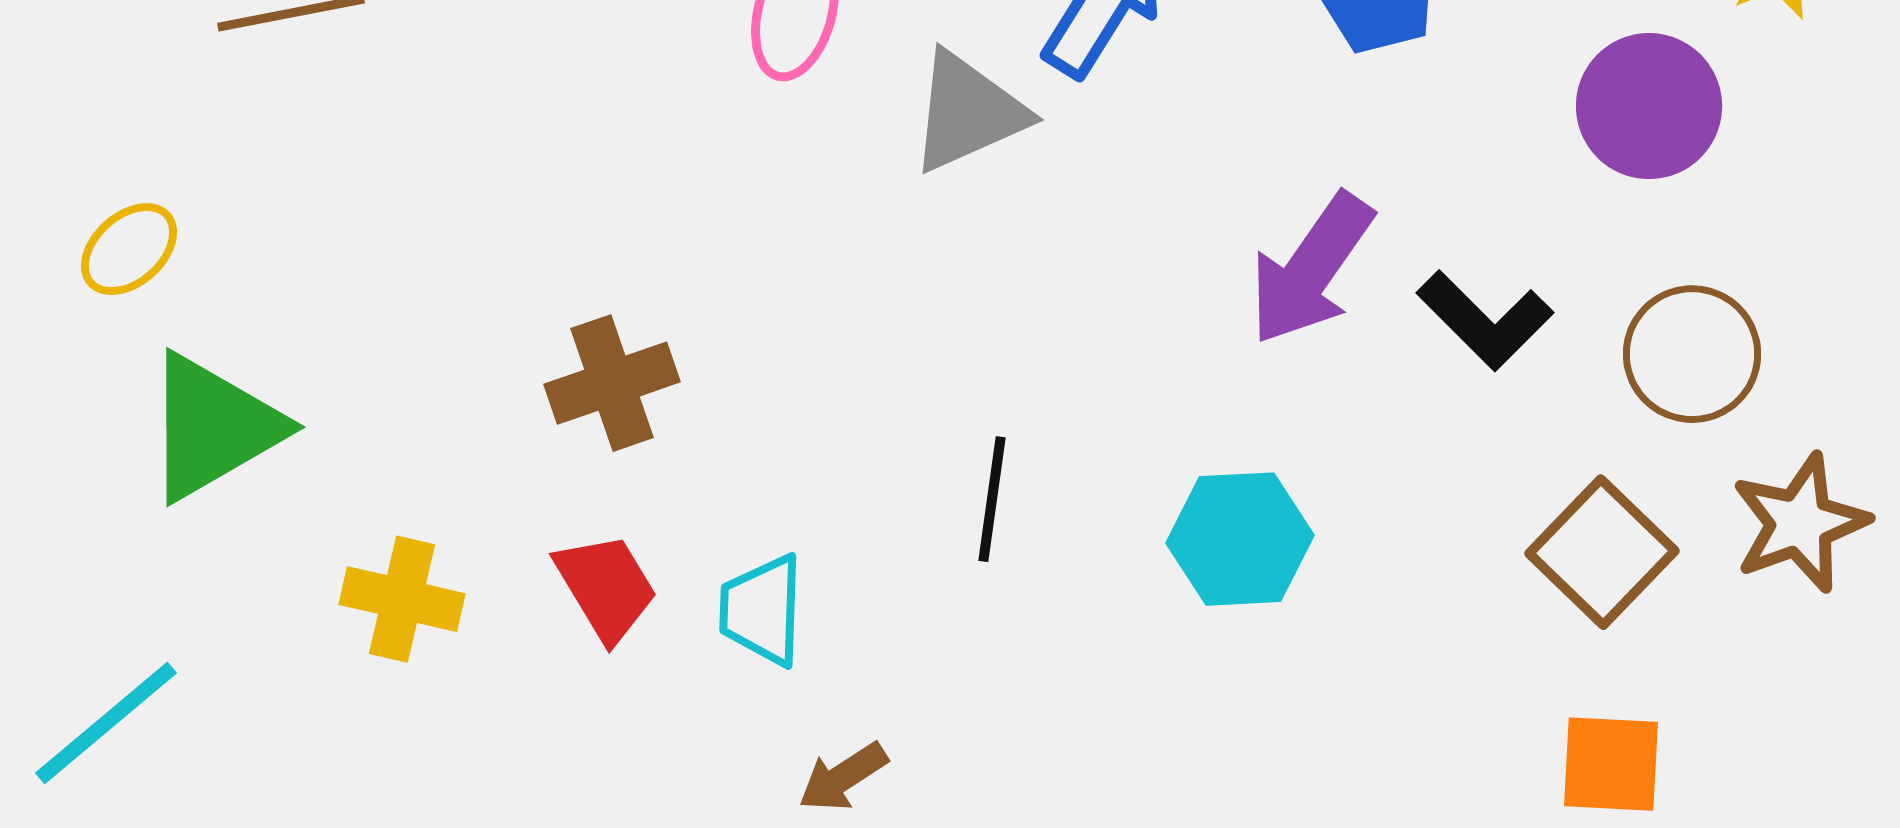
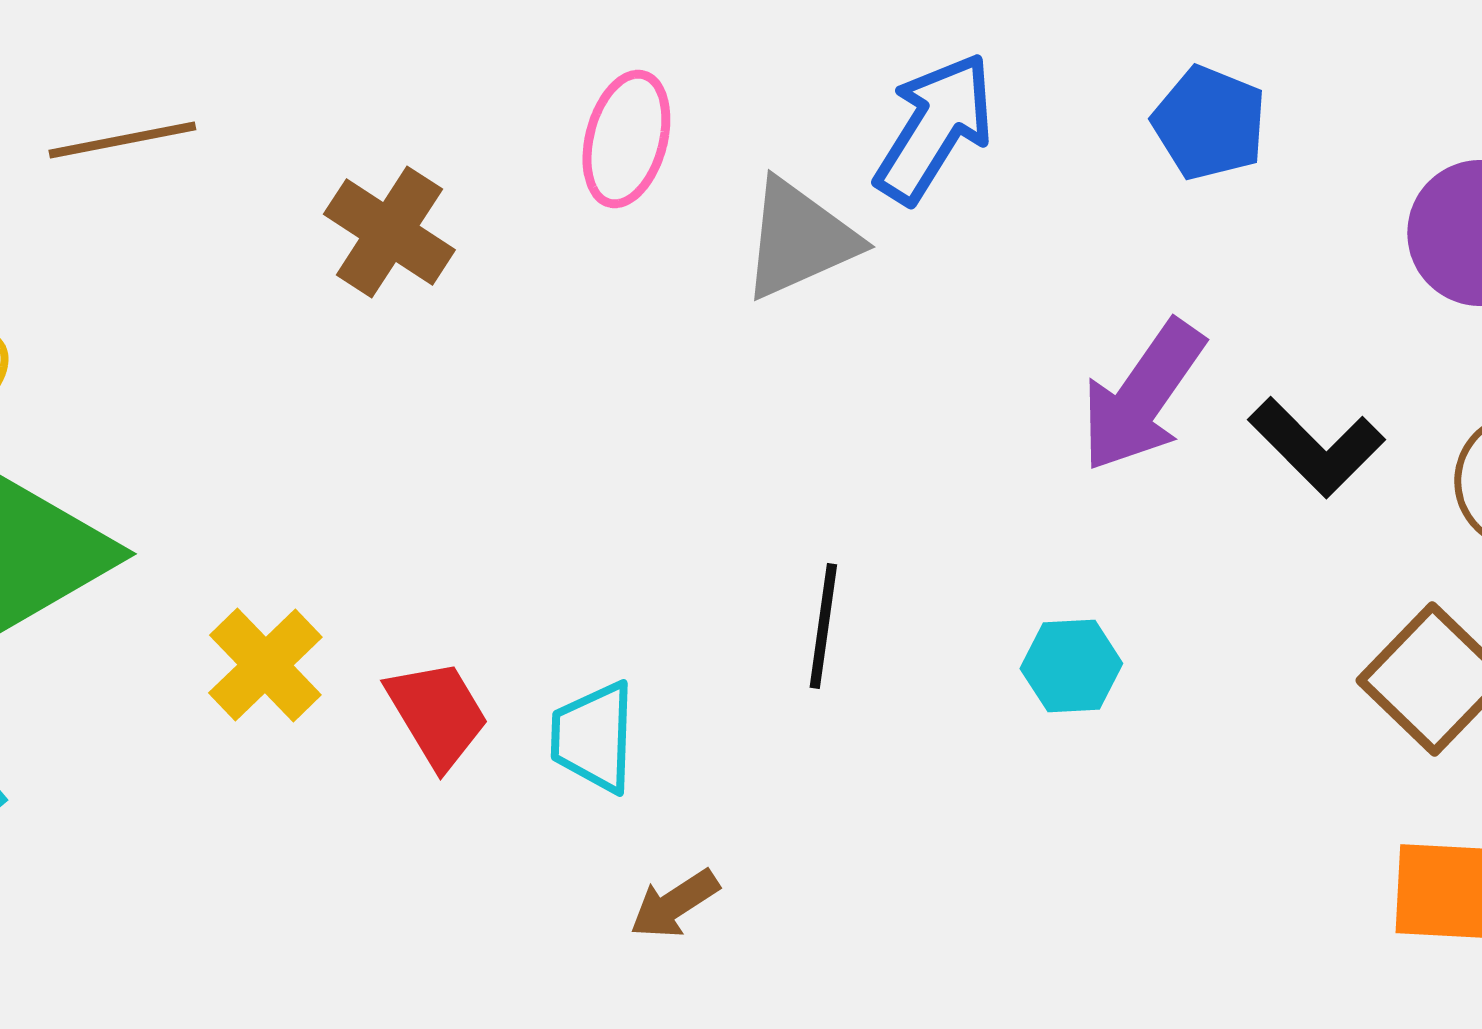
brown cross: (612, 383) -> (389, 232), moved, turned -38
cyan hexagon: (1240, 539) -> (1071, 666), size x0.7
yellow cross: (402, 599) -> (265, 665), moved, turned 33

